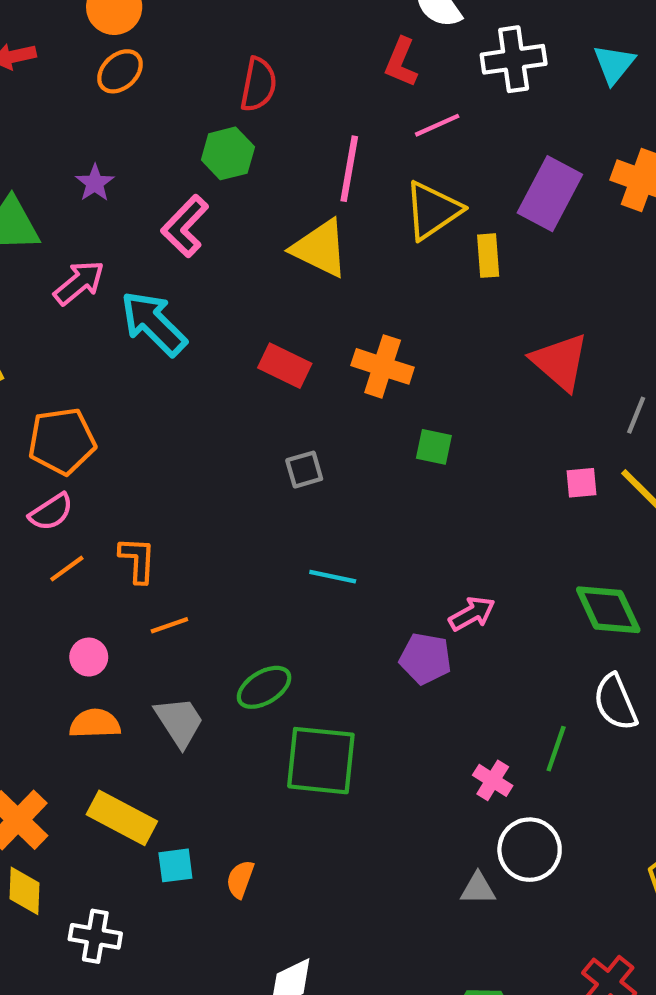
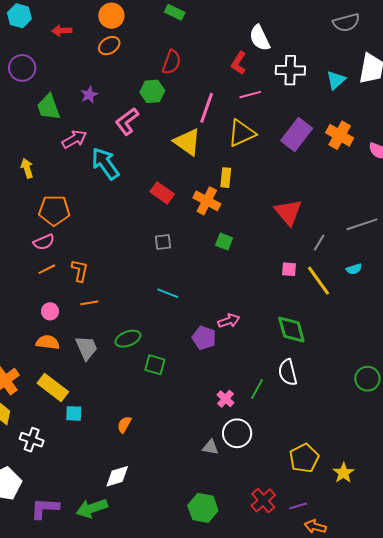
yellow rectangle: (488, 256) -> (226, 178), moved
green square: (321, 761) -> (155, 365), moved, size x0.6
orange semicircle: (240, 879) -> (124, 425), moved

